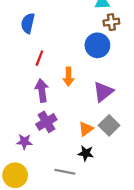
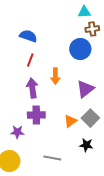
blue semicircle: (28, 23) -> (28, 36), moved, turned 96
purple cross: (46, 122) -> (36, 115), turned 30
black star: (86, 153) -> (86, 145), moved

